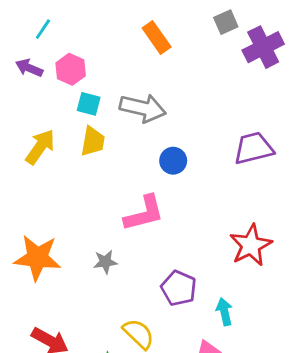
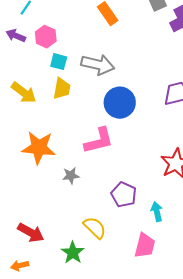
yellow arrow: (40, 147) -> (24, 93), turned 92
blue circle: (173, 161) -> (120, 103), size x1.6
orange star: (37, 258) -> (39, 148), moved

